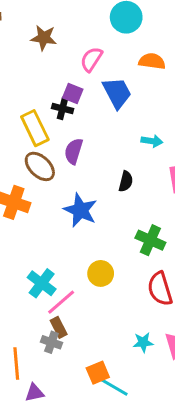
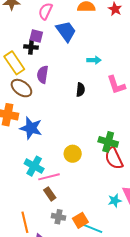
blue star: (80, 210) -> (31, 128), moved
green cross: (150, 240) -> (108, 142), moved
pink line: (61, 302) -> (49, 177), turned 35
gray cross: (51, 342) -> (59, 217), moved
cyan star: (143, 342) -> (115, 201), moved

